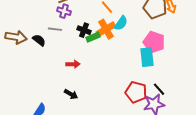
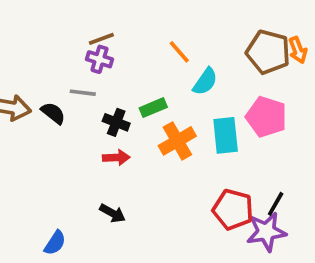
orange cross: (106, 29) -> (177, 141), moved
black cross: (84, 30) -> (116, 122), moved
cyan rectangle: (147, 57) -> (226, 135), moved
black line: (159, 89) -> (276, 204), turned 72

